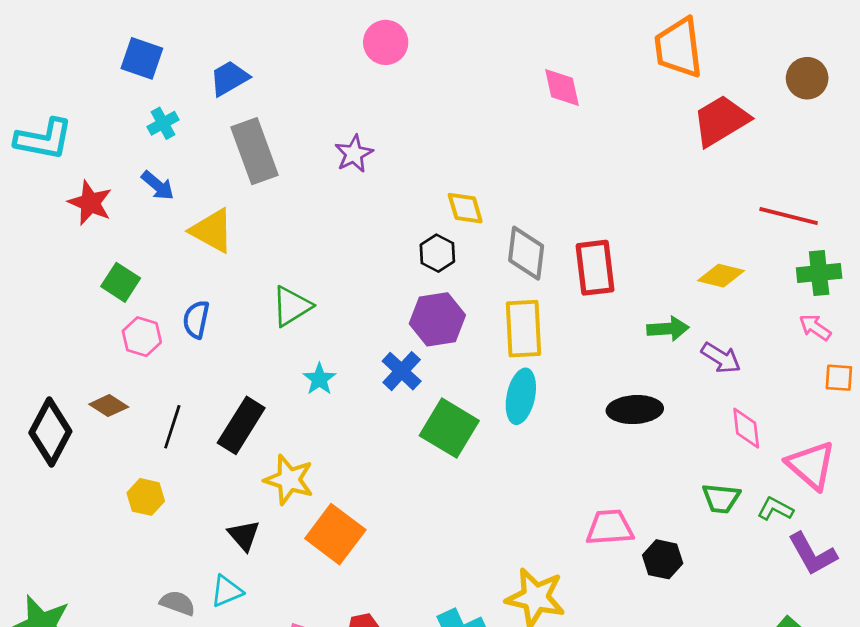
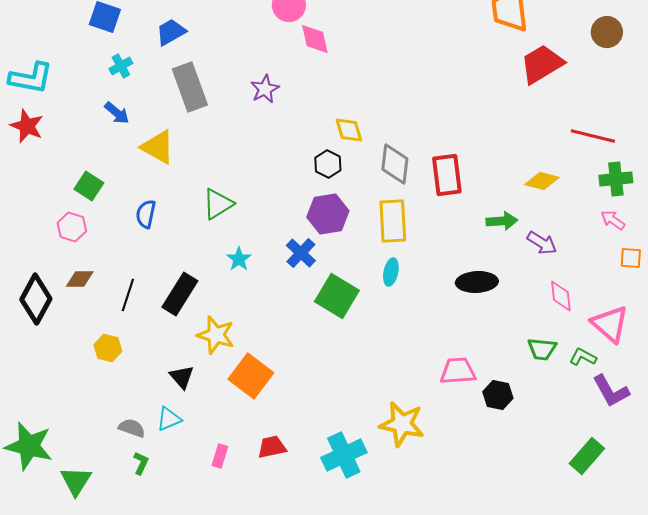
pink diamond: (562, 87) -> (315, 39), moved
red star: (90, 203) -> (27, 126), moved
pink hexagon: (142, 337) -> (72, 227), moved
cyan ellipse: (521, 396) -> (391, 272), size x0.7
brown diamond: (109, 406) -> (80, 279), turned -32

